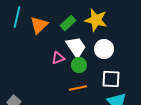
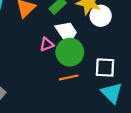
white circle: (104, 49) -> (101, 16), moved
green circle: (79, 65) -> (70, 52), size x1.6

